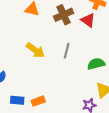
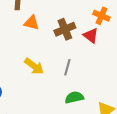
green semicircle: (96, 64) -> (74, 97), moved

